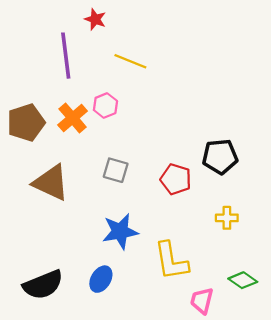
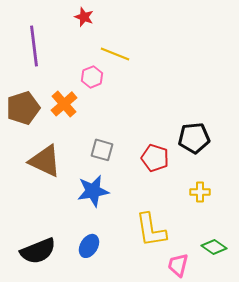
purple line: (66, 56) -> (34, 46), moved
pink hexagon: (105, 106) -> (92, 77), moved
blue star: (120, 231) -> (93, 191), moved

